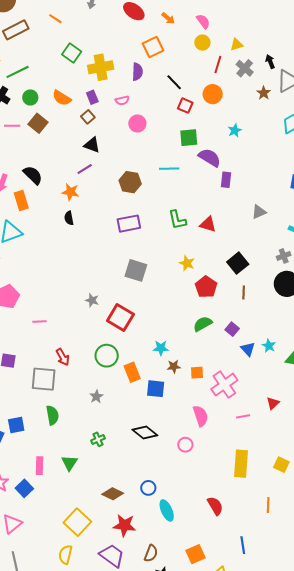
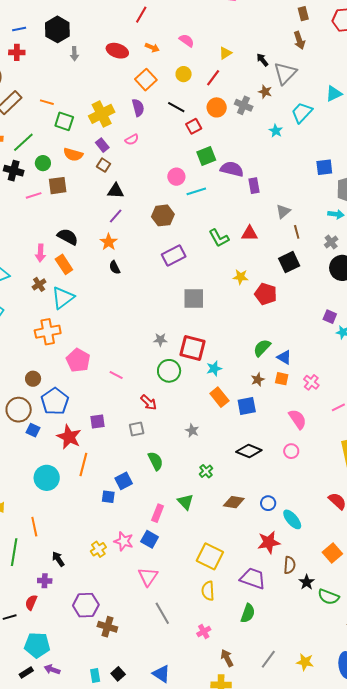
orange line: (55, 19) -> (47, 102), moved
yellow circle: (202, 43) -> (184, 74), moved
green square: (72, 53) -> (64, 121), moved
red line: (218, 65) -> (213, 78), turned 36
gray cross: (245, 68) -> (244, 105), moved
red square: (185, 106) -> (194, 126), turned -35
brown square: (38, 123) -> (58, 186), turned -30
pink circle: (137, 123) -> (176, 177), moved
cyan star: (235, 130) -> (276, 131), moved
orange star: (71, 192) -> (109, 242), turned -30
gray triangle: (259, 212) -> (283, 211), moved
black square: (238, 263) -> (289, 262), turned 30
brown line: (244, 293) -> (297, 232), moved
pink line: (40, 322) -> (116, 375), turned 48
green semicircle: (203, 324) -> (262, 348), moved
purple square: (232, 329) -> (330, 317), moved
cyan star: (161, 348) -> (214, 369), moved
blue triangle: (248, 349) -> (284, 357), moved
green circle: (107, 356) -> (169, 371), moved
orange square: (197, 373) -> (282, 379), turned 32
gray square: (44, 379) -> (137, 429), size x0.6
pink cross: (224, 385) -> (311, 382), size x0.6
pink rectangle: (39, 466) -> (158, 513), turned 36
brown diamond: (113, 494) -> (234, 502), moved
red star: (124, 525) -> (269, 542), moved

